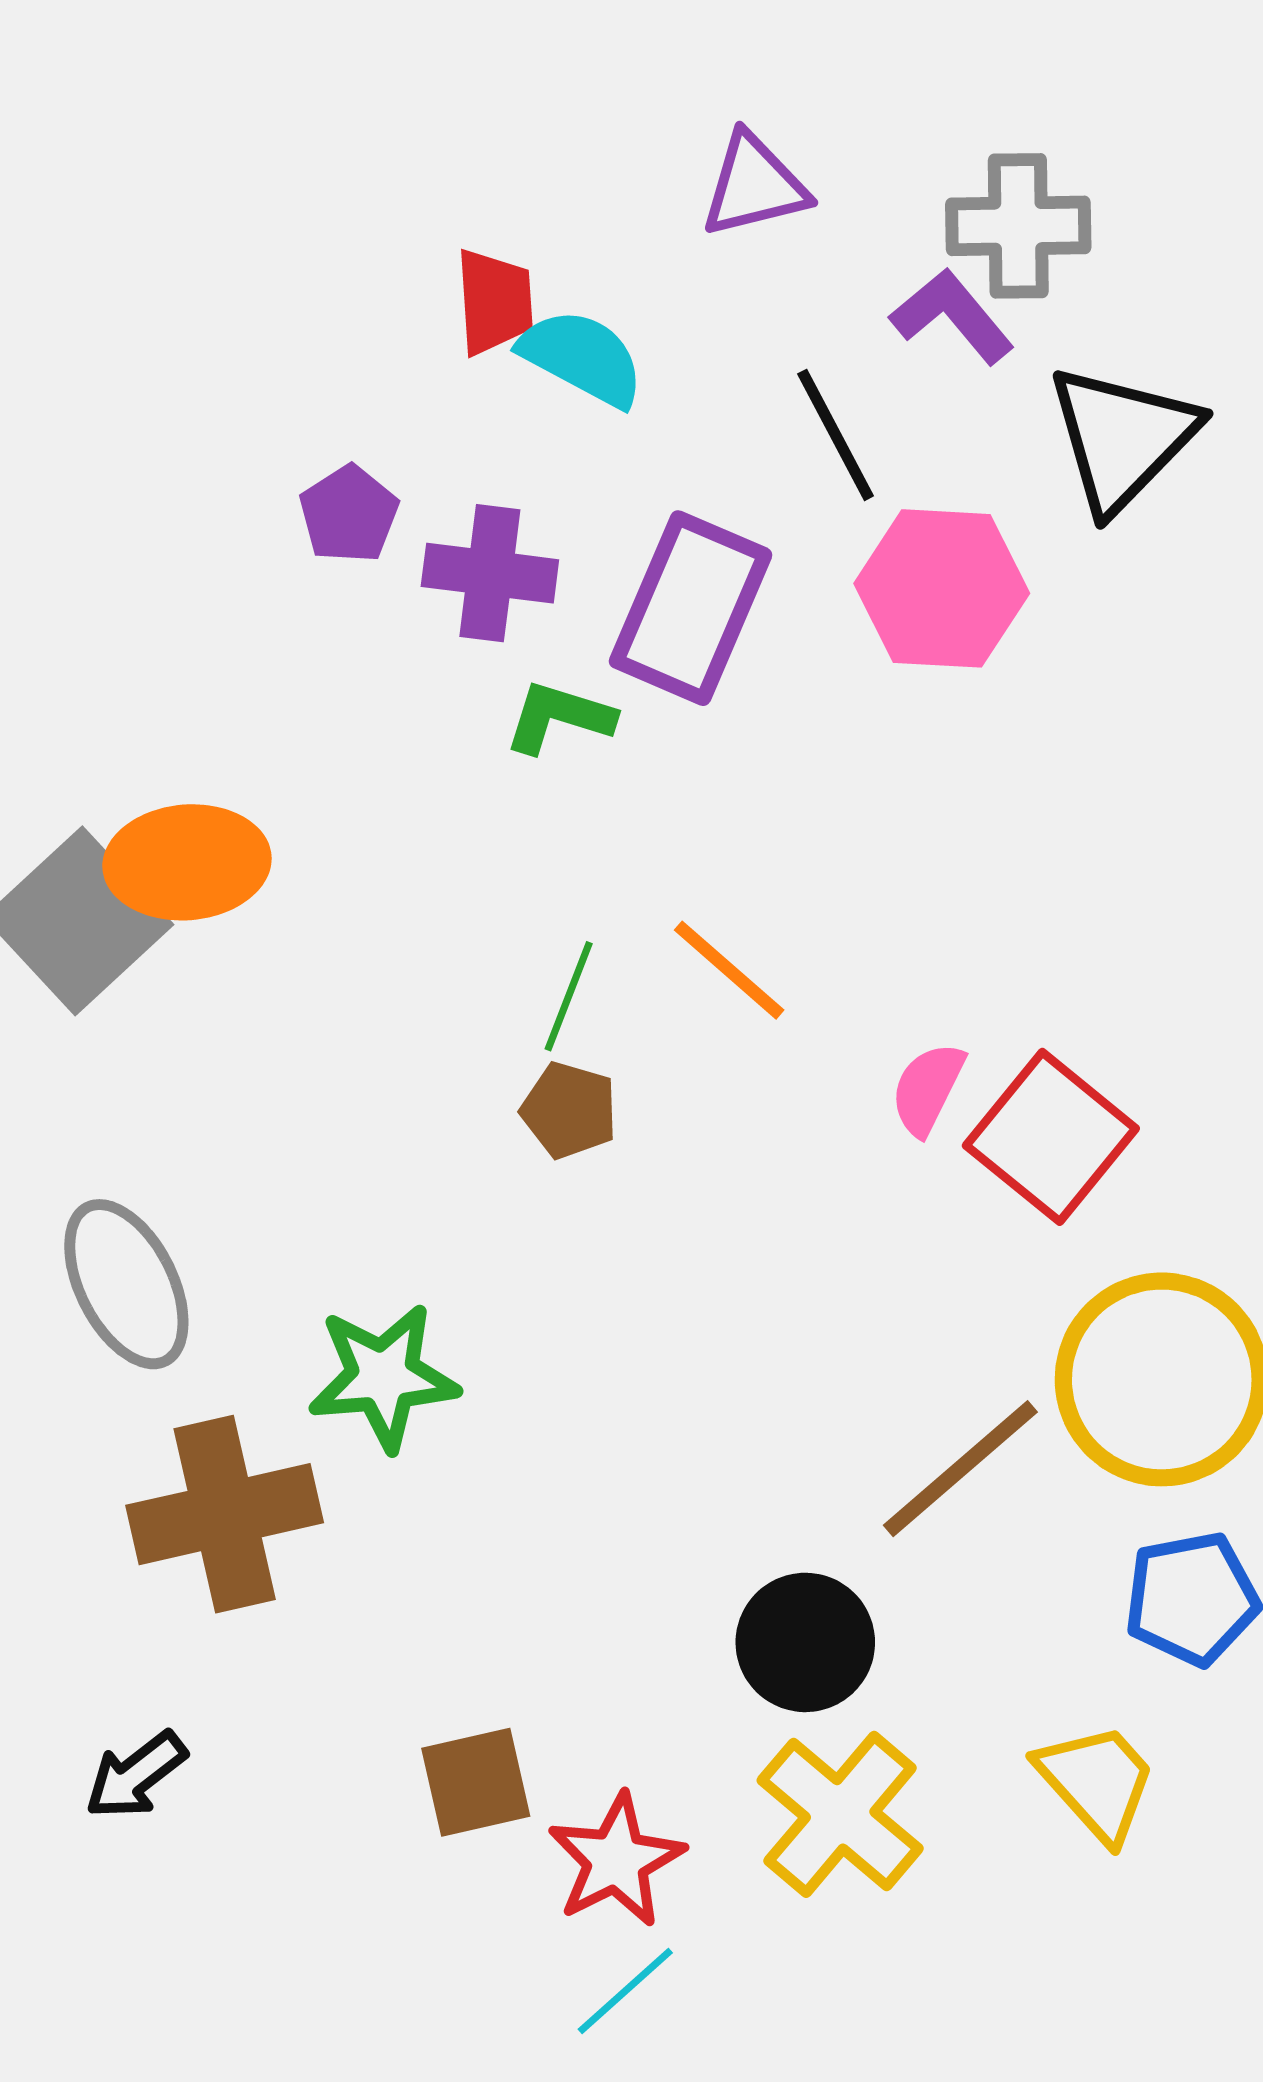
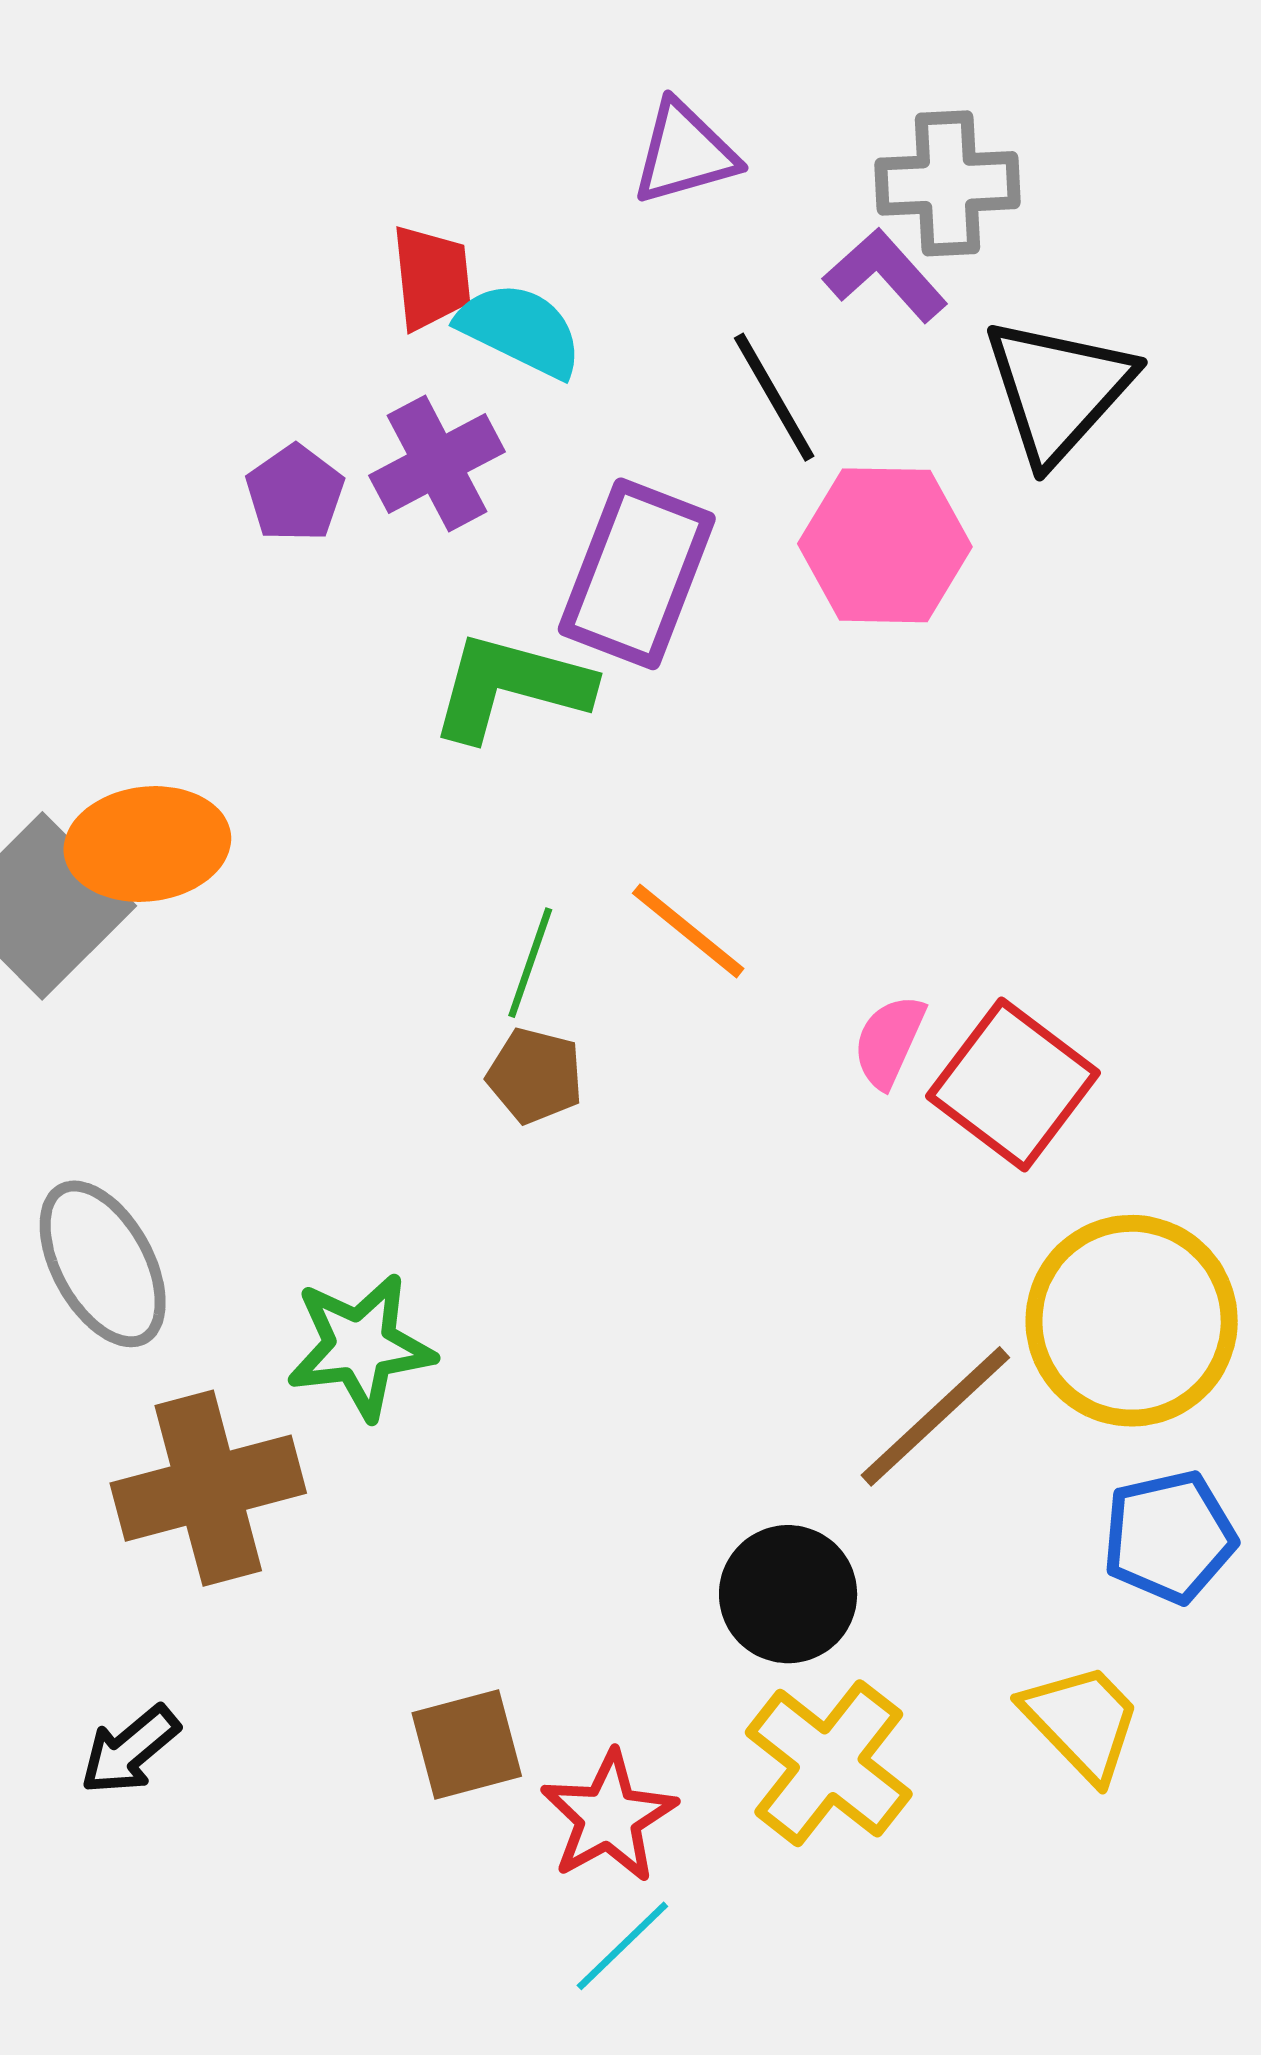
purple cross: (490, 573) -> (437, 464), moved, turned -33
green L-shape: (559, 717) -> (511, 687), size x1.5

